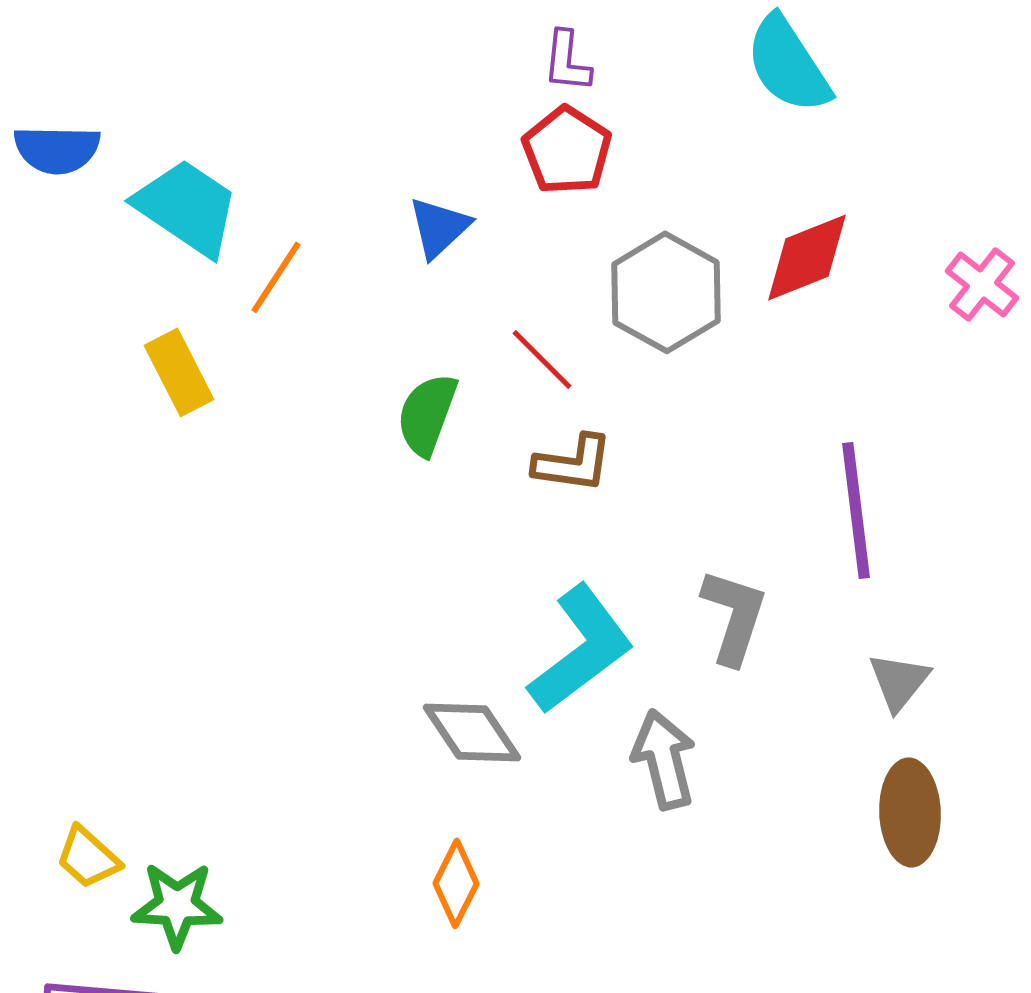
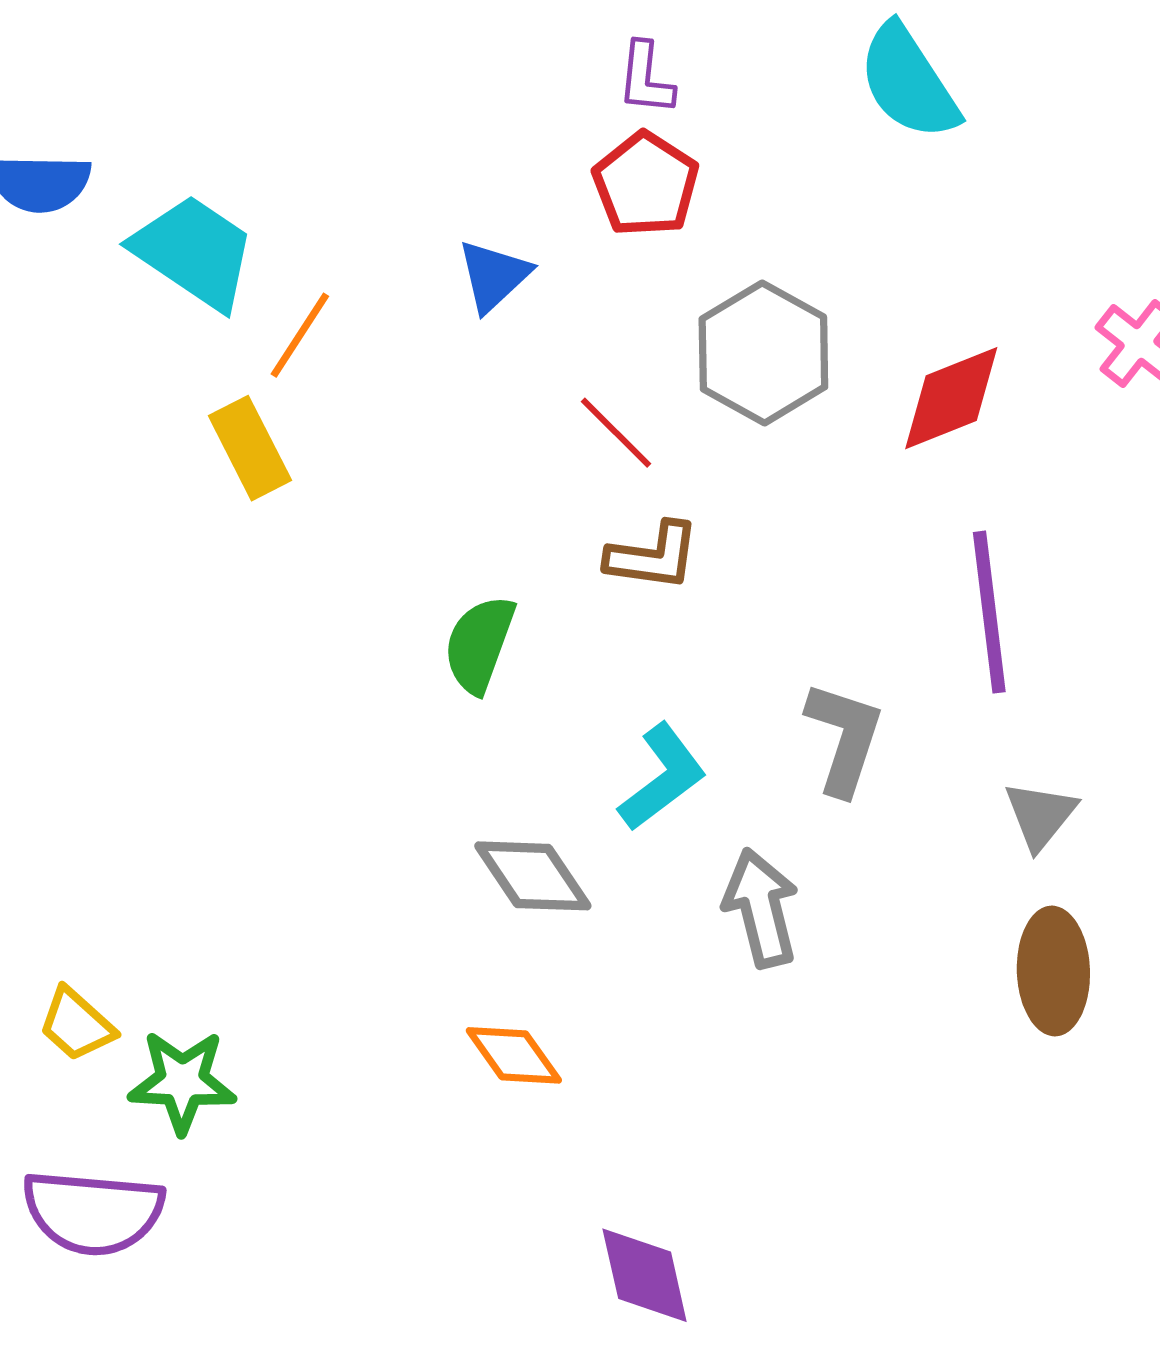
red diamond: (807, 257) -> (951, 398), moved
yellow rectangle: (179, 372) -> (250, 448), moved
green semicircle: (427, 414) -> (479, 644), moved
cyan L-shape: (581, 649) -> (662, 777), size x0.7
orange diamond: (456, 883) -> (514, 1055), turned -62

